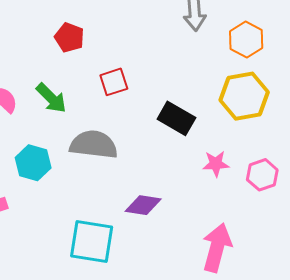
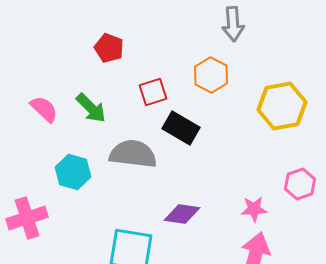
orange hexagon: (246, 40) -> (211, 75), moved
black rectangle: (176, 118) -> (181, 128), moved
pink star: (216, 164) -> (254, 209), moved

